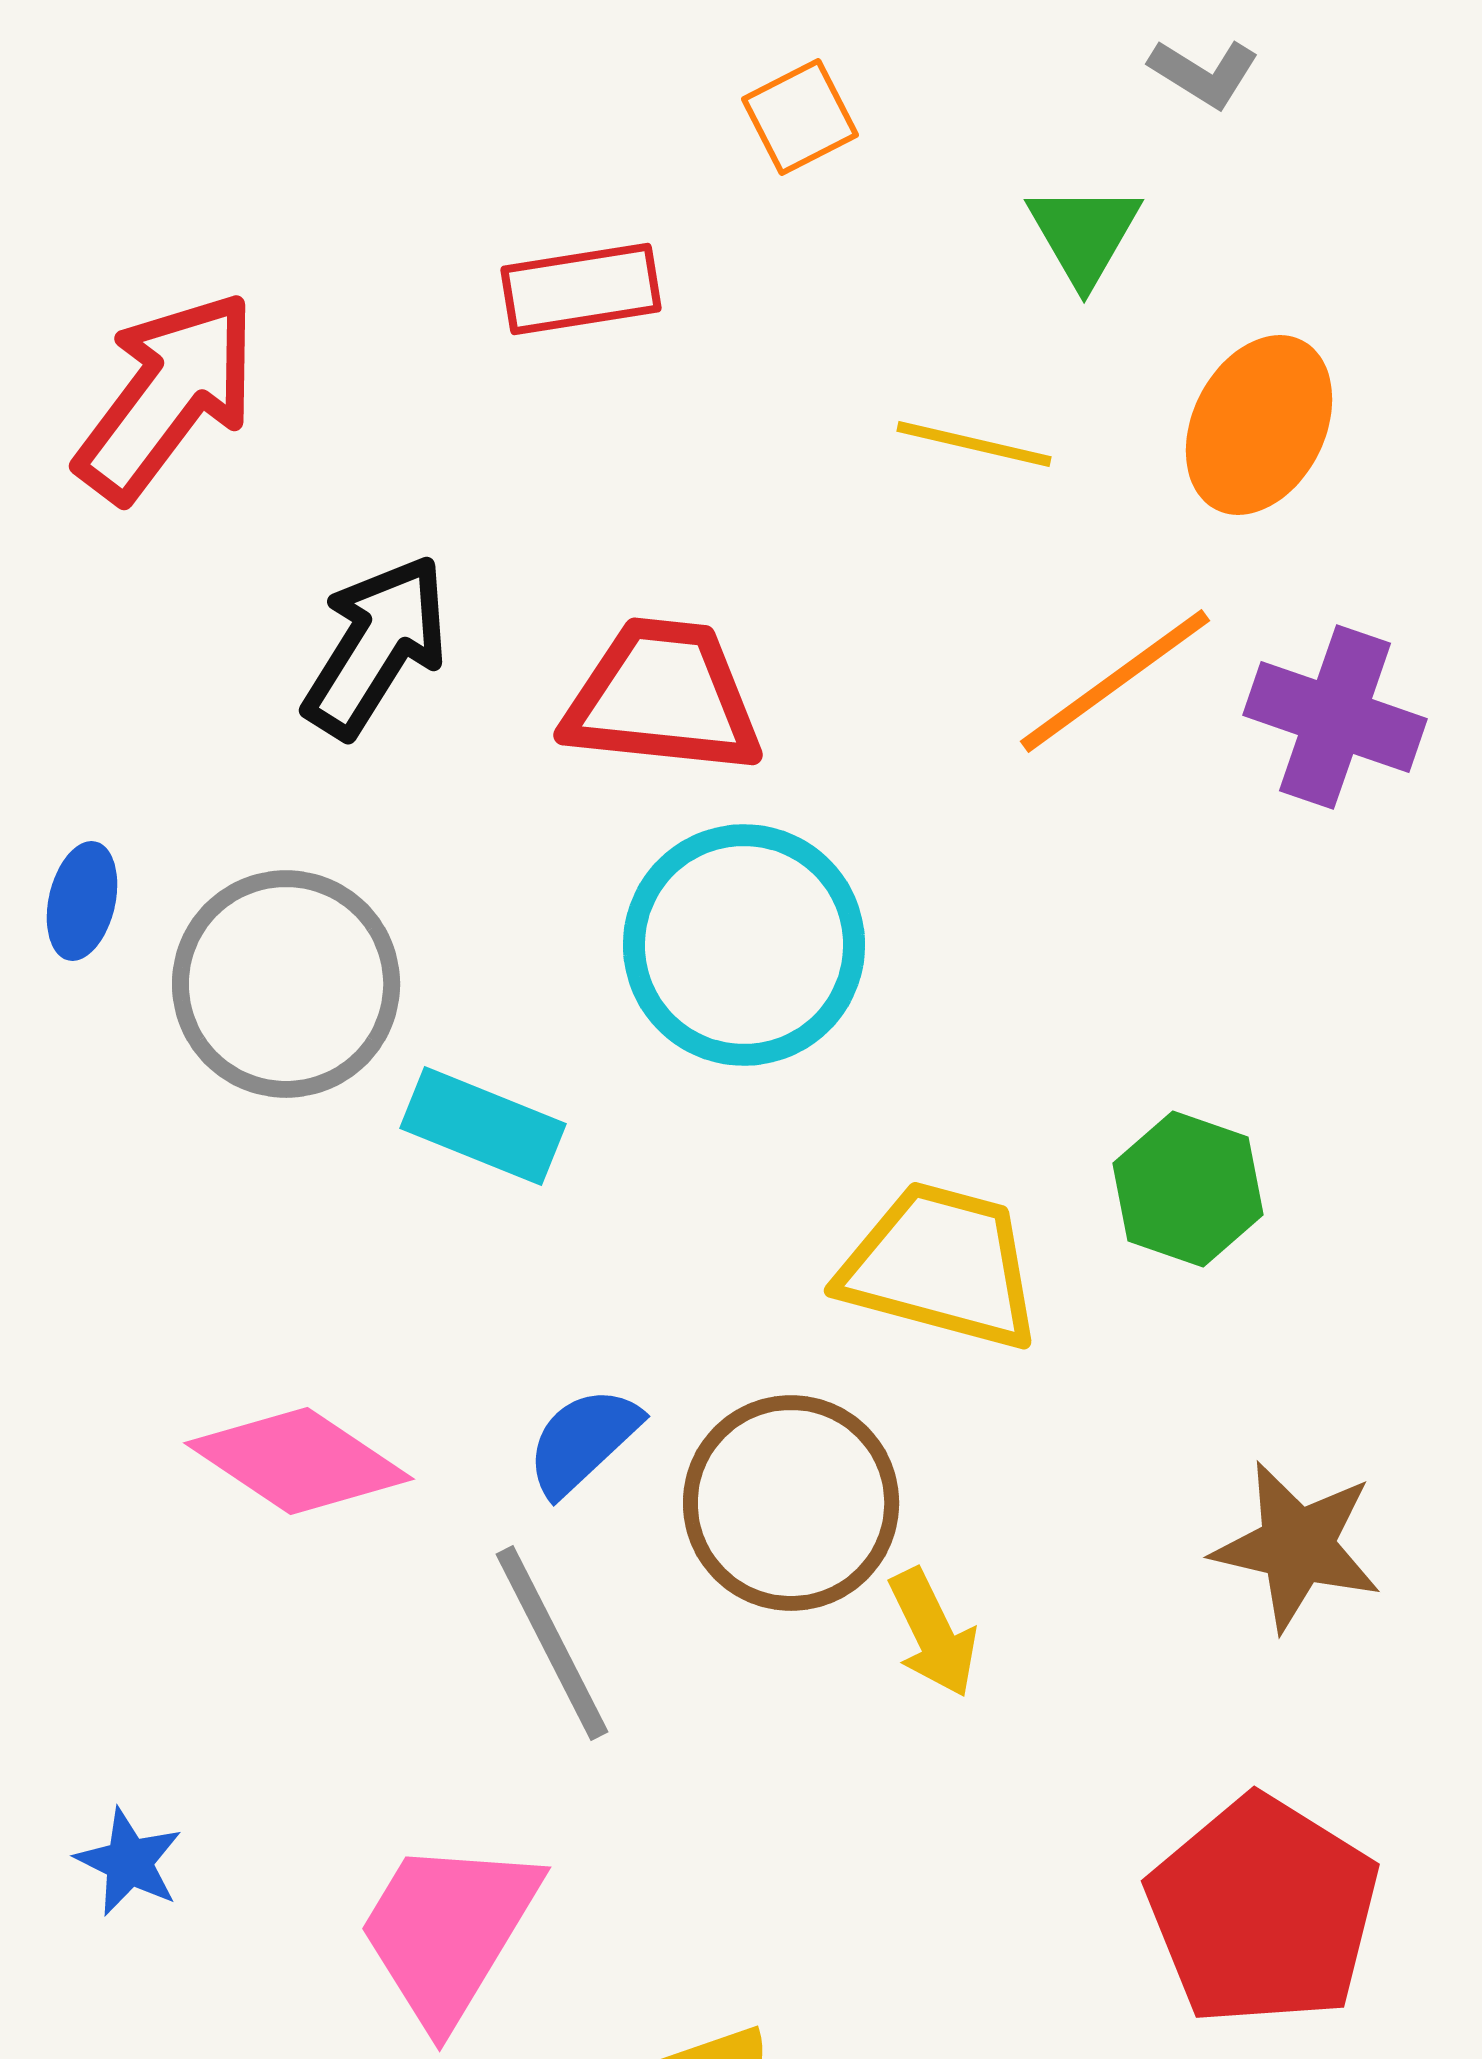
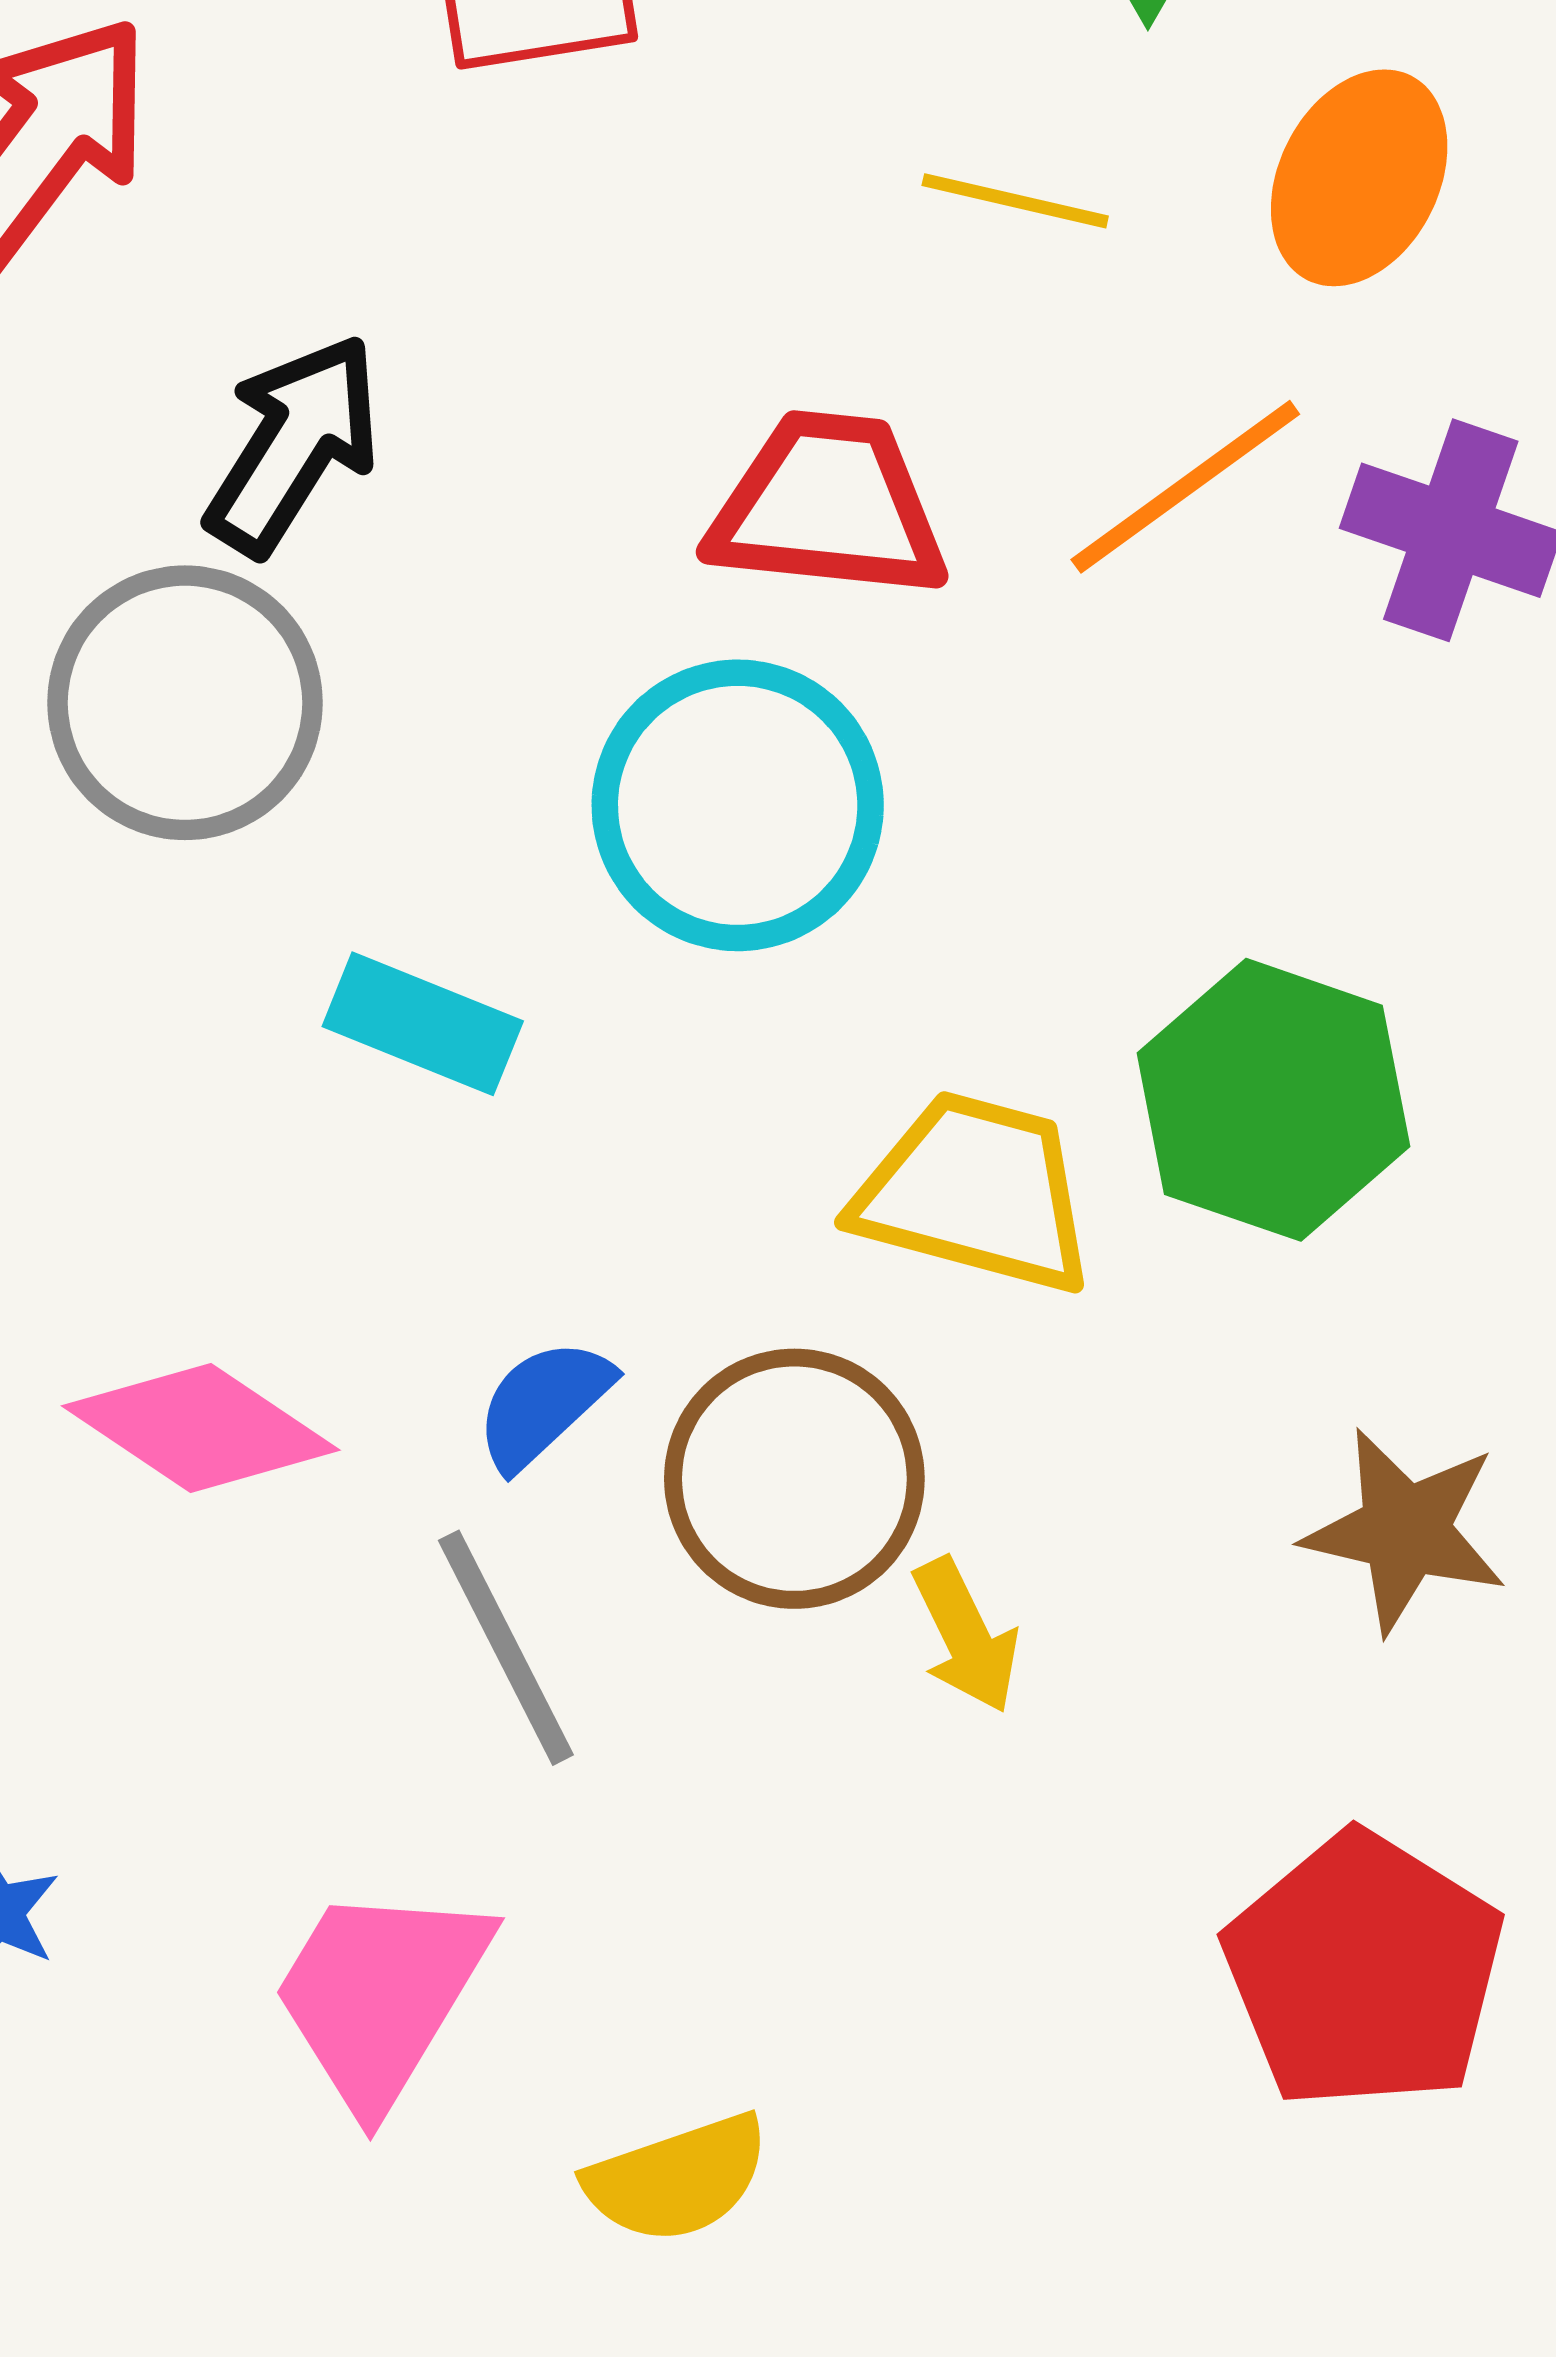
red trapezoid: (663, 697) -> (828, 506), moved
gray circle: (286, 984) -> (185, 703), moved
green hexagon: (1188, 1189) -> (1273, 1100), size x1.5

